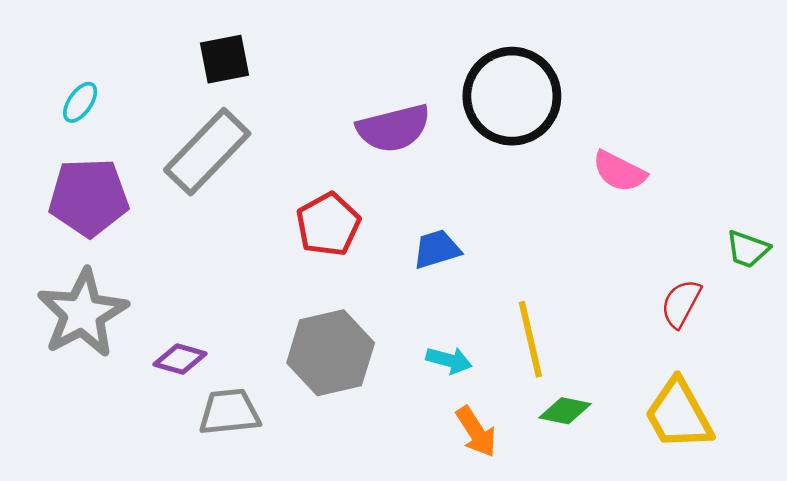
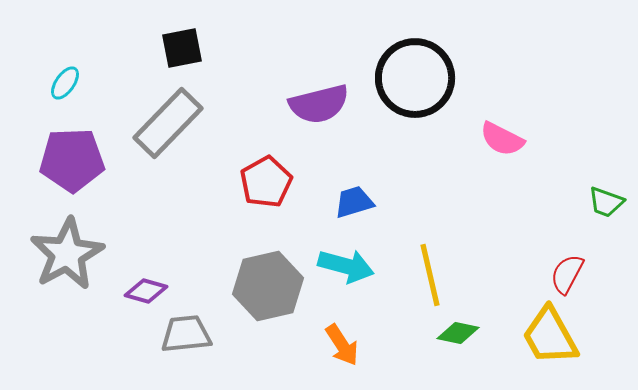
red semicircle: (681, 303) -> (567, 274), moved
cyan arrow: (449, 360) -> (346, 266), moved, size x1.5
orange arrow: (476, 432) -> (342, 345), moved

